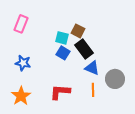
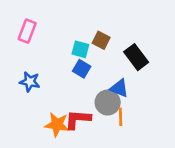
black rectangle: (84, 49) -> (136, 57), moved
gray circle: (115, 79) -> (108, 102), moved
orange star: (21, 96) -> (57, 125), moved, turned -30

